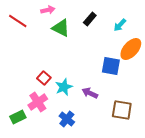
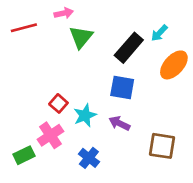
black rectangle: (90, 19) -> (129, 48), moved, size x1.6
red line: (18, 21) -> (24, 28), turned -48
green triangle: (61, 28) -> (81, 37), turned 42
blue square: (111, 66) -> (122, 88), moved

